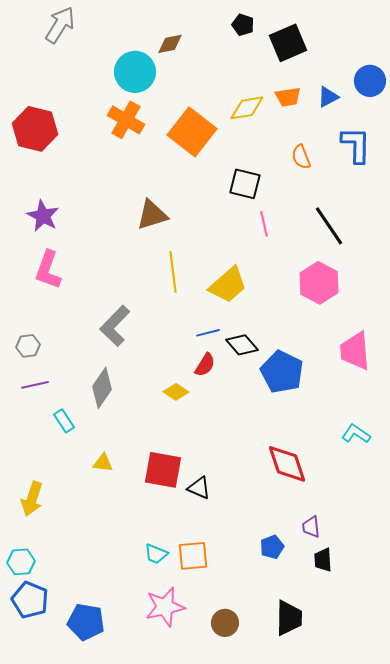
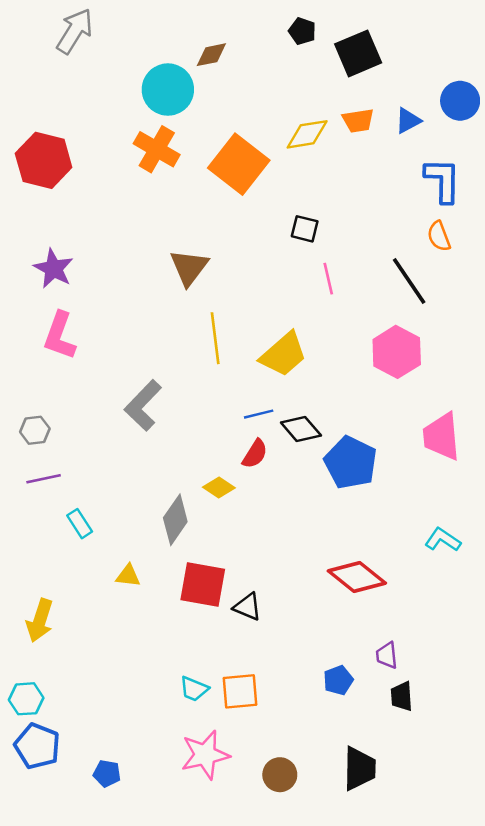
orange semicircle: (301, 157) -> (439, 236), moved
black square: (245, 184) -> (305, 229), size x0.7
brown triangle: (152, 215) -> (189, 267), turned -36
gray diamond: (102, 388) -> (175, 520), moved
red diamond: (287, 464) -> (357, 577), turned -33
blue pentagon: (86, 622) -> (107, 773), size x0.6

